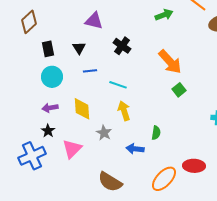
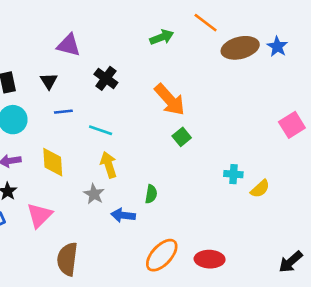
gray star: (104, 133) -> (94, 194), moved
red ellipse: (194, 166) -> (210, 259), moved
brown semicircle: (110, 182) -> (67, 259), moved, turned 65

